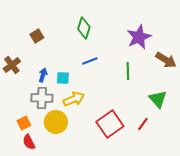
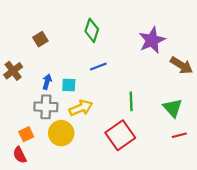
green line: (128, 71) -> (131, 101), moved
red line: (143, 124) -> (179, 135), moved, turned 40
red semicircle: (29, 142) -> (20, 155), moved

